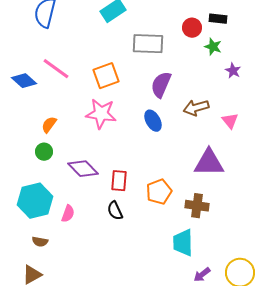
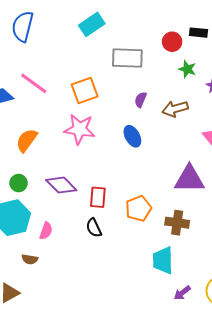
green star: (213, 47) -> (187, 69), moved
purple semicircle: (161, 85) -> (141, 100), size x0.6
brown arrow: (196, 108) -> (175, 109), moved
orange semicircle: (49, 125) -> (27, 140), size x1.4
green circle: (44, 152) -> (19, 183), moved
brown semicircle: (40, 242) -> (30, 259), moved

